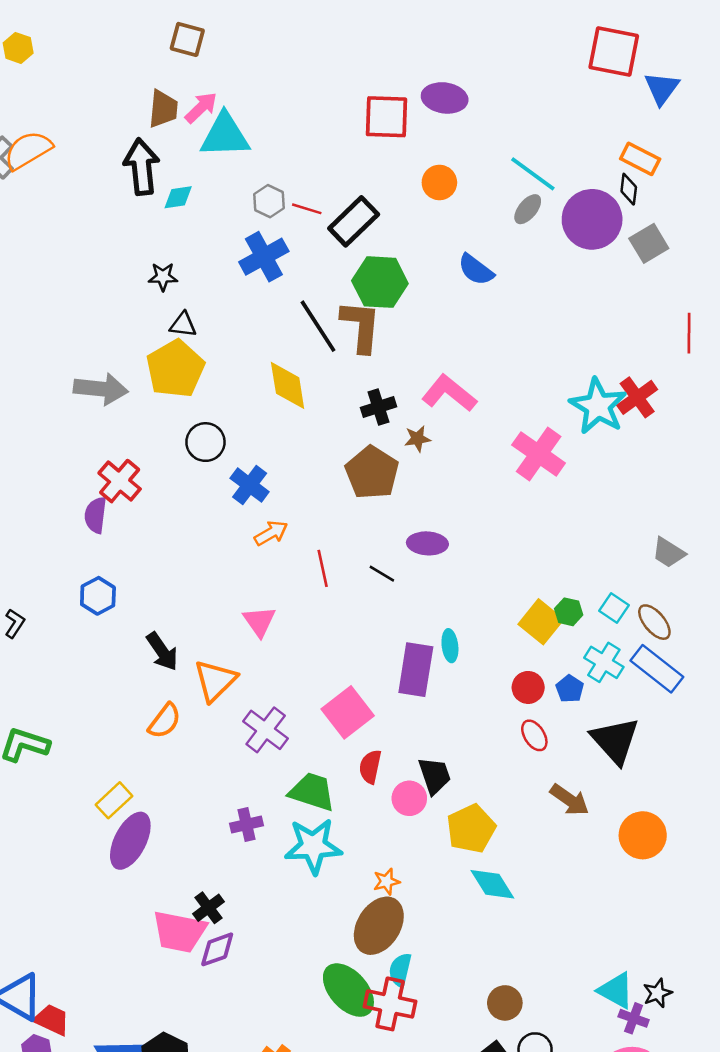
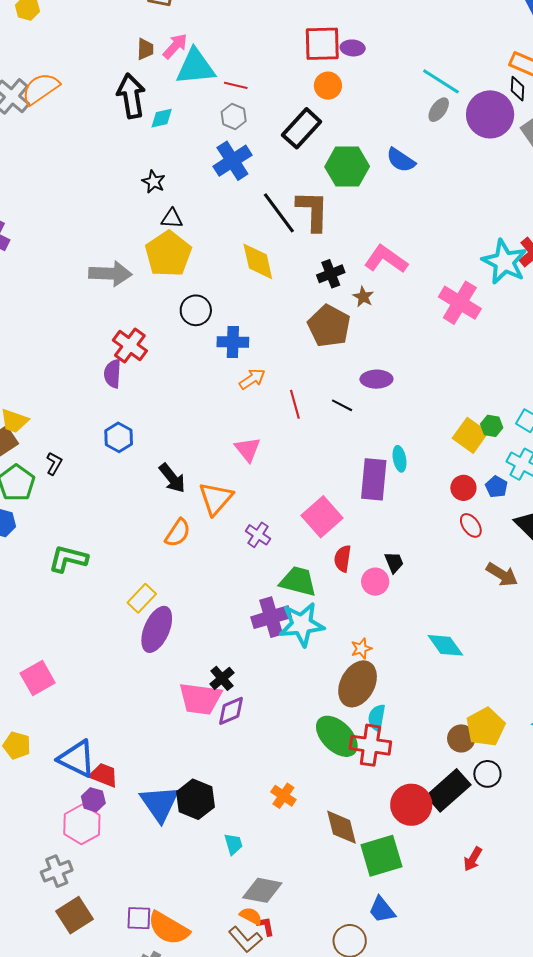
purple ellipse: (445, 98) -> (353, 48), moved, size x0.7
brown trapezoid: (163, 109) -> (145, 49), size x0.7
orange circle: (439, 182) -> (328, 86), moved
red line: (307, 209) -> (236, 85), moved
black star: (163, 277) -> (154, 182), turned 30
green hexagon: (380, 282) -> (347, 167), moved
brown star: (417, 439) -> (363, 297), turned -30
blue cross: (250, 485) -> (233, 342), turned -32
purple cross: (266, 730) -> (258, 535), size x0.7
black trapezoid: (435, 776) -> (394, 562), size x0.7
purple cross: (246, 825) -> (271, 617), moved, size x1.5
yellow pentagon: (471, 829) -> (486, 727), moved

